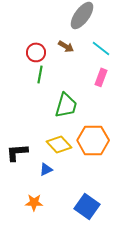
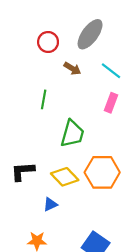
red circle: (36, 52) -> (48, 42), moved
black L-shape: (17, 152) -> (23, 171), moved

